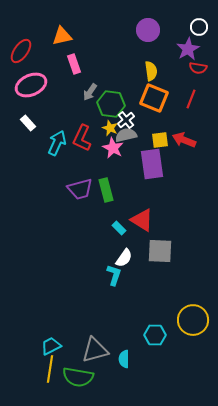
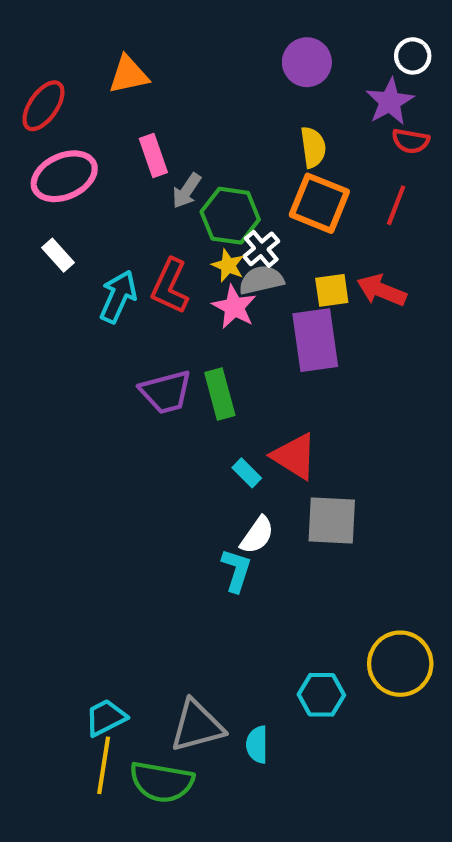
pink rectangle: (74, 64) -> (153, 156), moved

